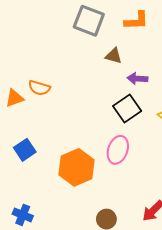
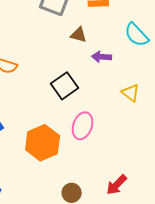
black square: (127, 109) -> (65, 86), moved

